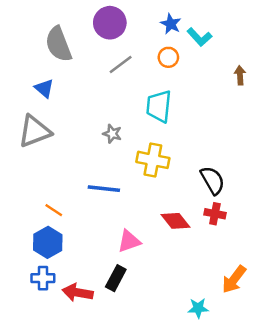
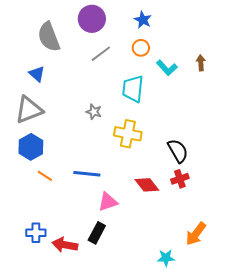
cyan L-shape: (199, 37) -> (167, 68), moved
blue line: (104, 189) -> (87, 174), moved
red cross: (215, 214) -> (180, 179), turned -30
blue hexagon: (48, 242) -> (31, 147), moved

